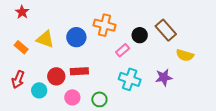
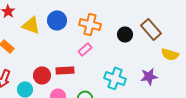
blue circle: (76, 37) -> (57, 20), moved
yellow triangle: (45, 39) -> (31, 25), moved
pink rectangle: (123, 50) -> (85, 49), moved

